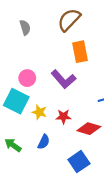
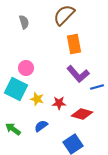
purple L-shape: (64, 79) -> (78, 74), moved
blue semicircle: (44, 142) -> (41, 126), turned -152

